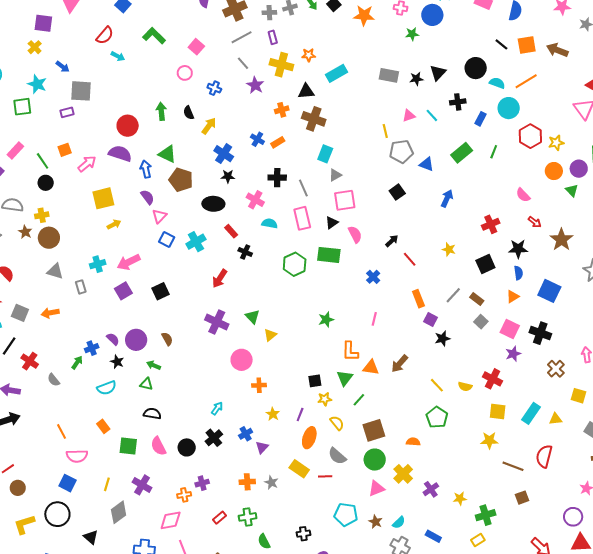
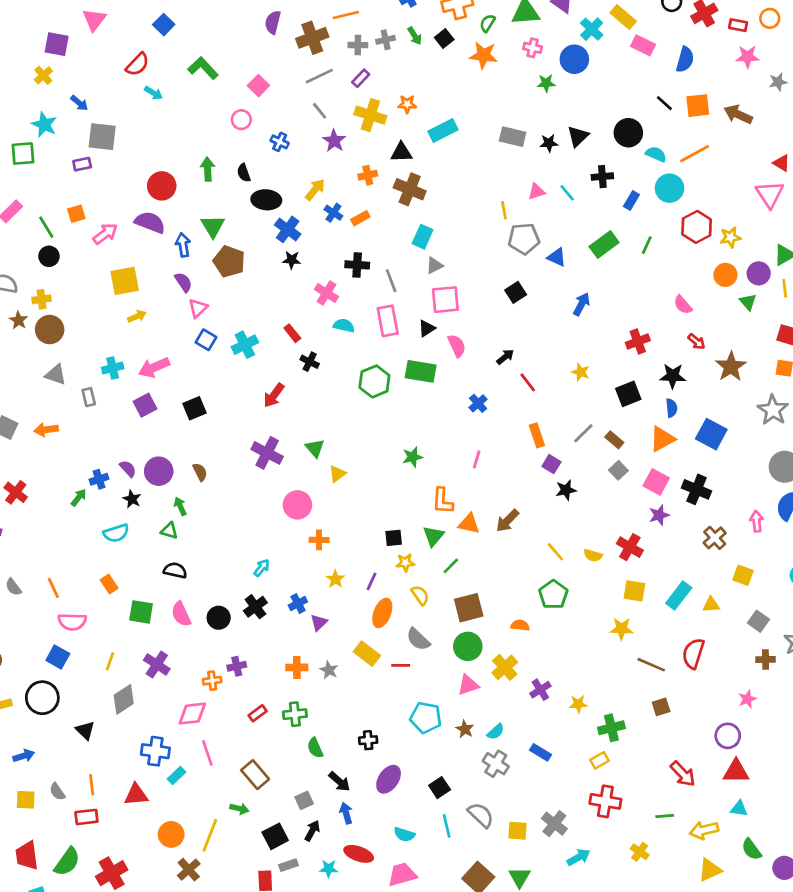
purple rectangle: (273, 37) -> (361, 78), turned 56
yellow arrow: (209, 126) -> (315, 190), moved
green triangle: (167, 154) -> (213, 226), turned 30
black ellipse: (213, 204) -> (266, 200), moved
orange triangle: (513, 297) -> (662, 439), size x1.5
green arrow: (154, 365) -> (180, 506), turned 40
gray semicircle: (54, 380) -> (13, 587), moved

